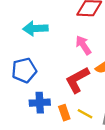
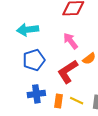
blue pentagon: (24, 70) -> (34, 60), moved
orange rectangle: (64, 113) -> (59, 101), turned 32

